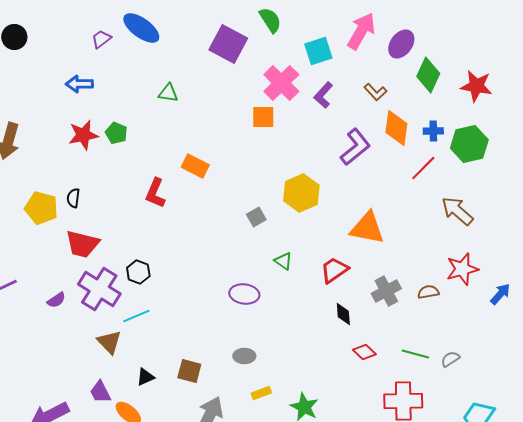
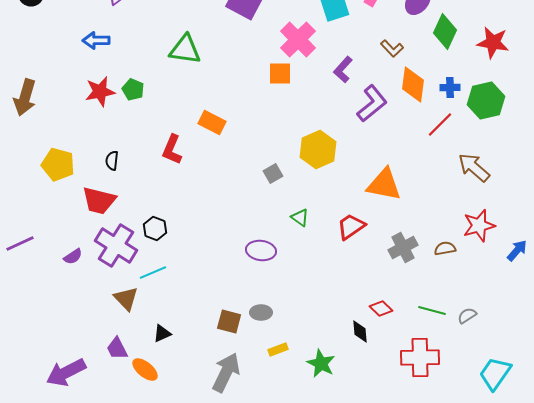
green triangle: (168, 93) -> (185, 50), size x1.6
purple L-shape: (323, 95) -> (343, 70), moved
black semicircle: (73, 198) -> (112, 160), moved
black diamond: (343, 314) -> (360, 332), moved
brown square: (189, 371) -> (229, 322), moved

